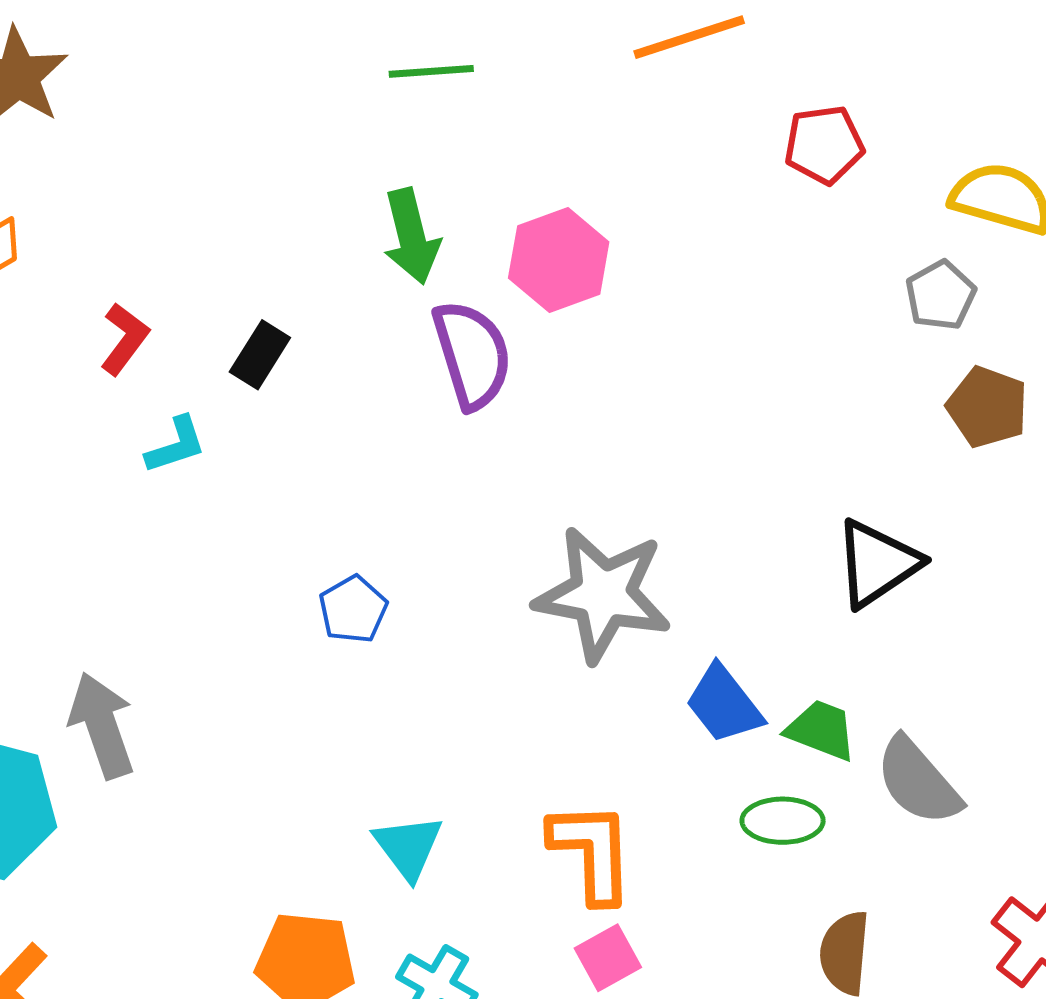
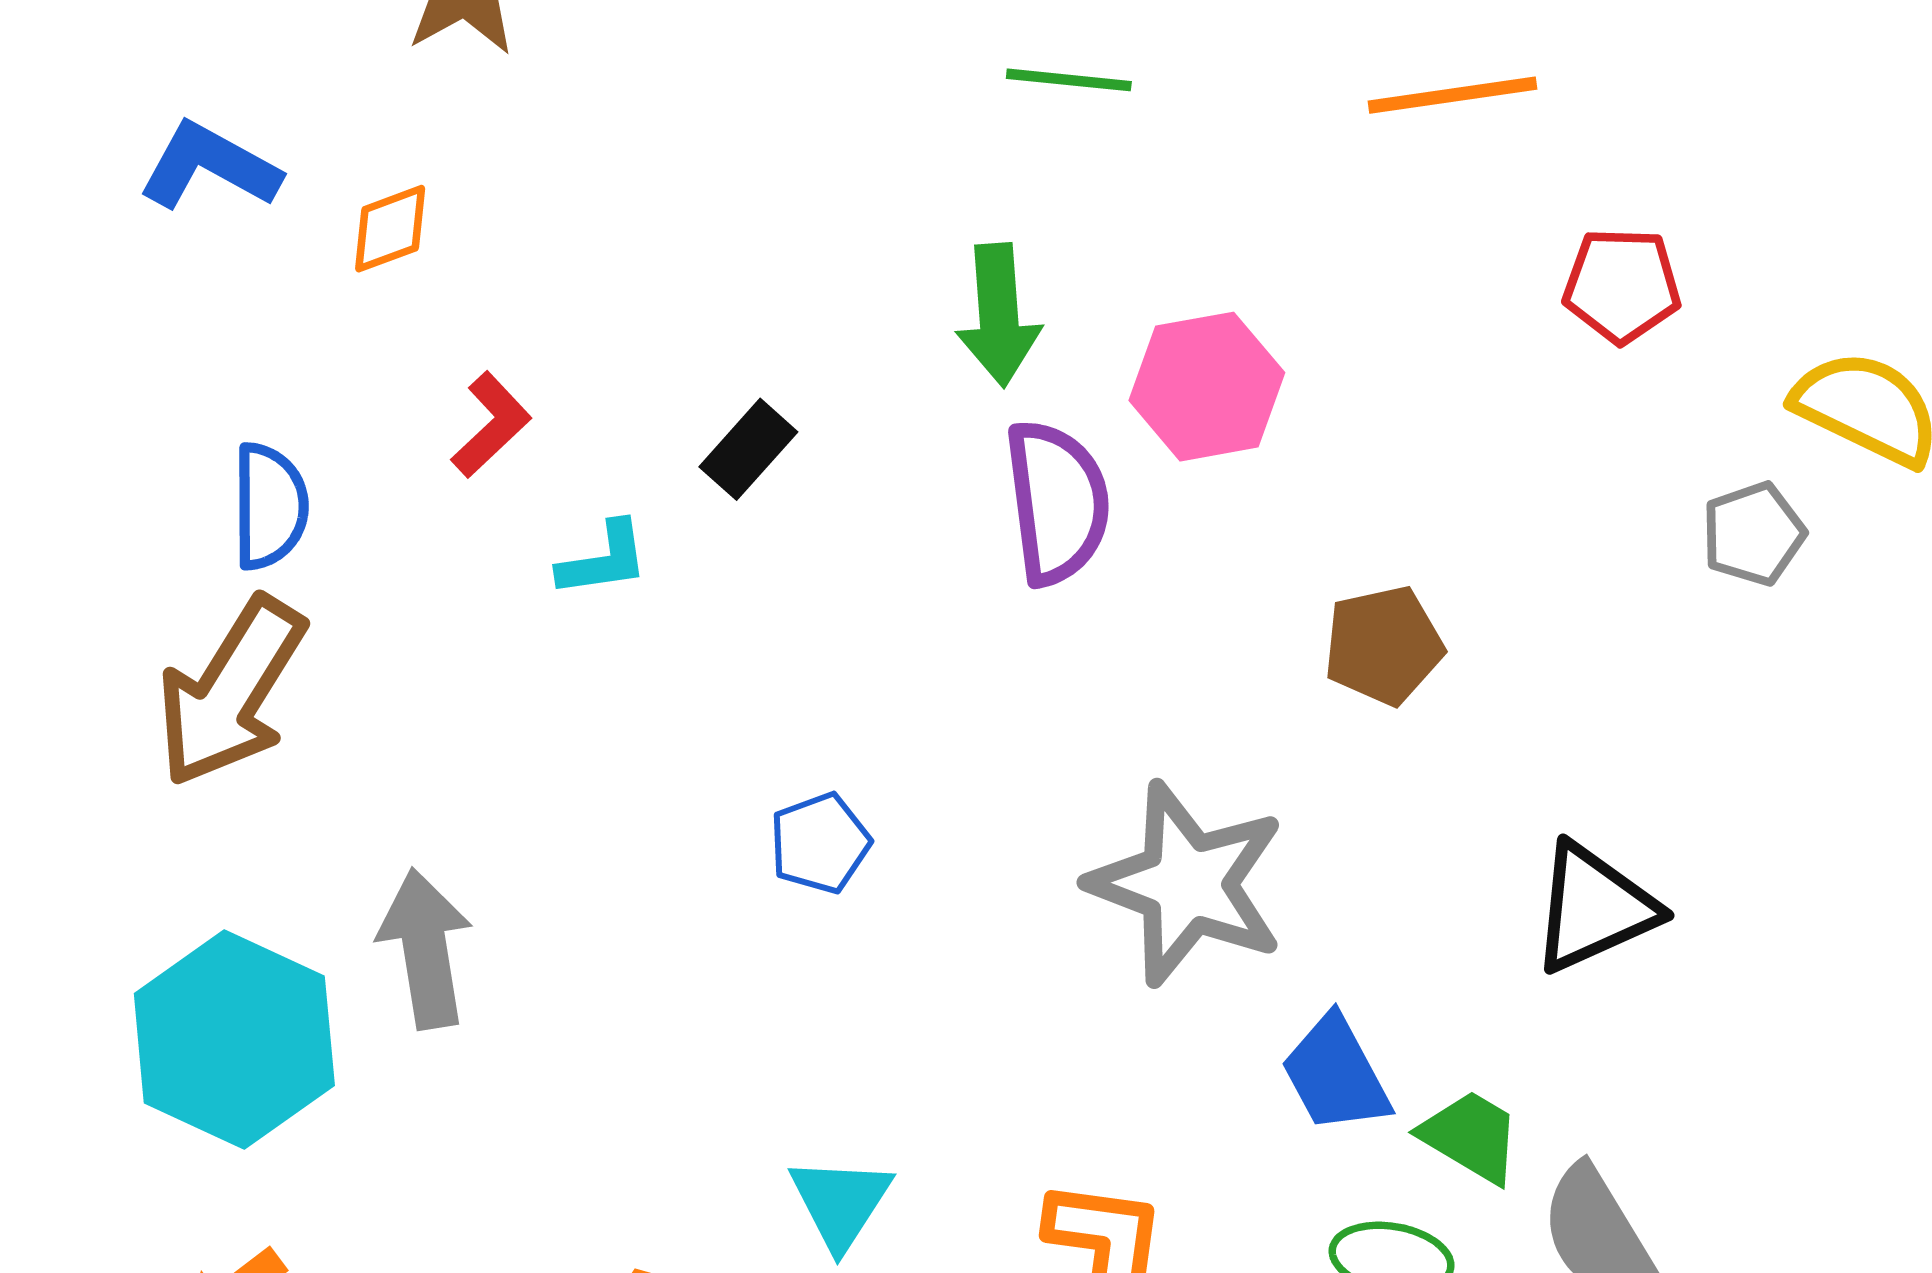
red L-shape: (125, 339) -> (491, 425), moved
brown pentagon: (987, 407) -> (1383, 645), moved, turned 30

